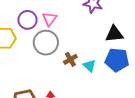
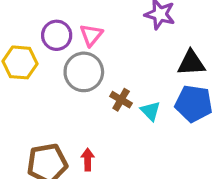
brown cross: (70, 59) -> (121, 100), turned -32

